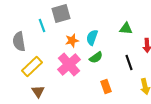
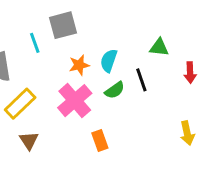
black line: (129, 62) -> (141, 80), moved
orange rectangle: (106, 86) -> (100, 141), moved

